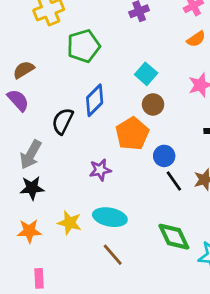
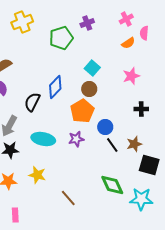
green pentagon: (83, 46) -> (61, 38), moved
brown circle: (153, 104) -> (89, 89), moved
purple star: (100, 170) -> (76, 139), moved
cyan ellipse: (110, 217) -> (43, 139), moved

